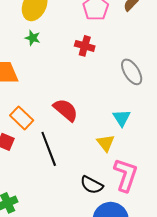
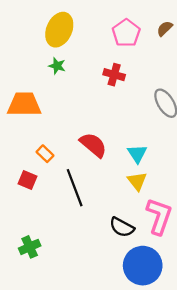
orange rectangle: (22, 118) -> (45, 154), size x0.7
cyan triangle: (122, 118) -> (137, 154), moved

